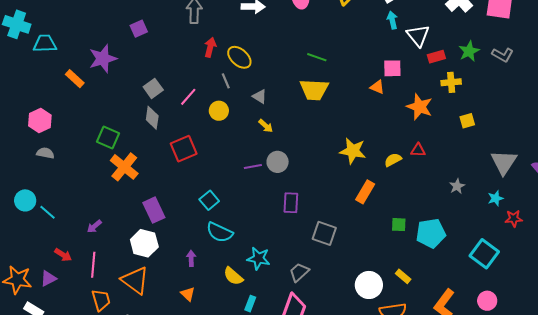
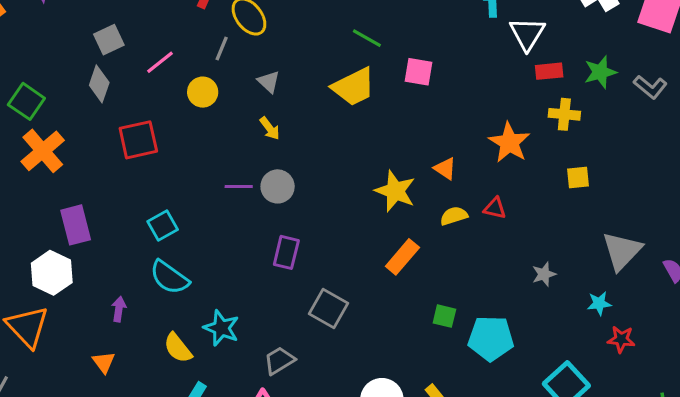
pink square: (392, 68) -> (419, 72), moved
gray line: (226, 81) -> (222, 48), turned 35
orange triangle: (377, 87) -> (445, 169), moved
yellow trapezoid: (314, 90) -> (354, 87), turned -40

